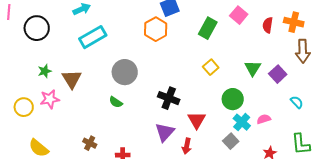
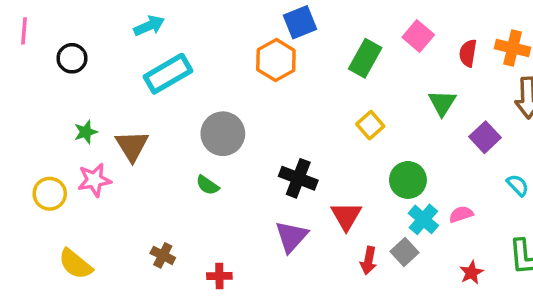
black circle: (37, 28) -> (72, 58), size x0.7
green triangle: (253, 68) -> (442, 103), moved
red arrow: (187, 146) -> (369, 261), moved

